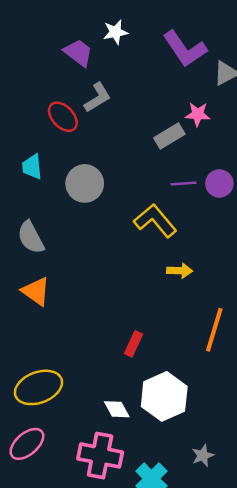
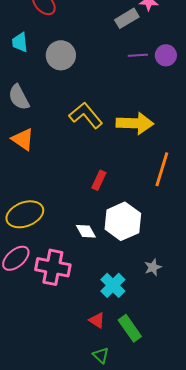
yellow L-shape: (155, 221) -> (86, 115), moved
yellow arrow: (180, 271) -> (135, 123), size x1.8
pink cross: (100, 455) -> (53, 267), moved

